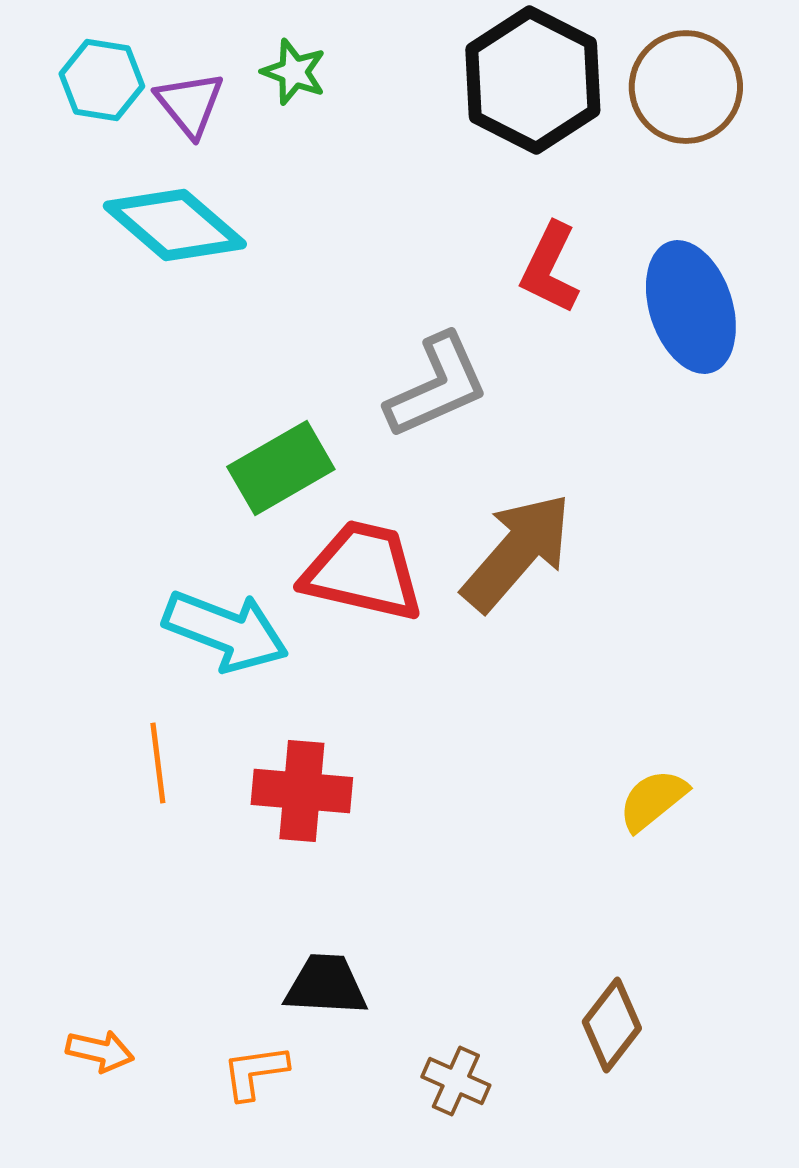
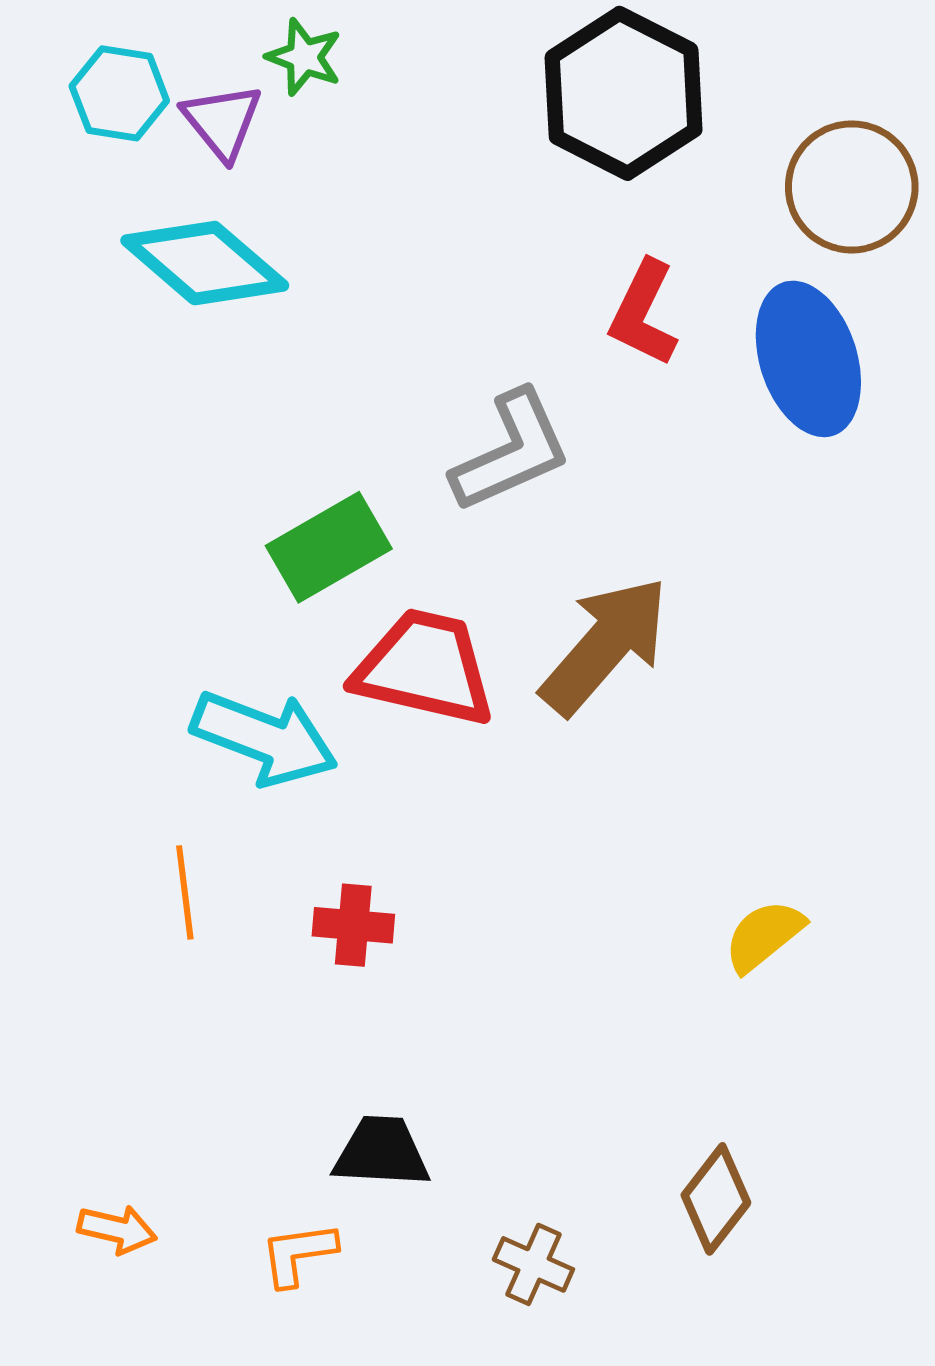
green star: (294, 72) -> (304, 57), moved
brown circle: (686, 87) -> (852, 187), moved
red cross: (302, 791) -> (353, 925), size x0.7

